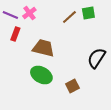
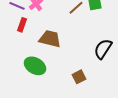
green ellipse: (41, 75) -> (35, 66), moved

